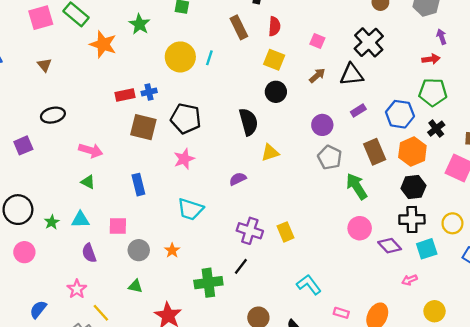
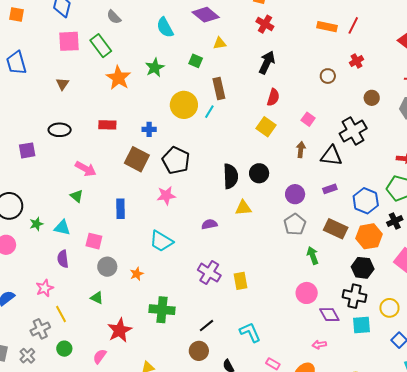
brown rectangle: (239, 27) -> (219, 89), moved
brown arrow: (317, 76) -> (301, 150), turned -56
black circle: (276, 92) -> (259, 173), moved
red rectangle: (125, 95) -> (107, 125), moved
brown rectangle: (375, 152) -> (336, 229), turned -55
green arrow: (357, 186) -> (313, 255), size x0.7
black line: (241, 266) -> (207, 326), moved
pink arrow: (409, 280) -> (319, 345), moved

